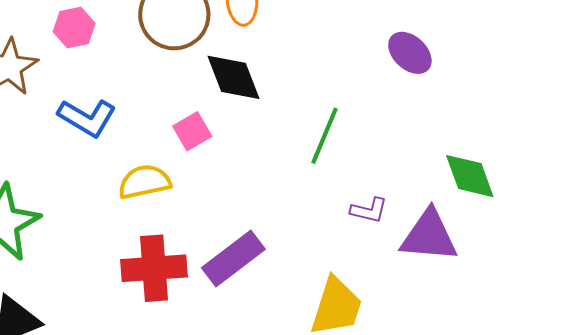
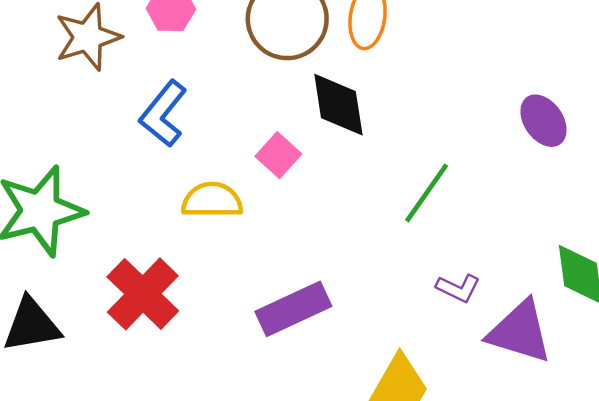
blue L-shape: (87, 118) -> (163, 114), turned 86
pink square: (192, 131) -> (278, 155), turned -30
red cross: (154, 268) -> (143, 294), moved, turned 36

